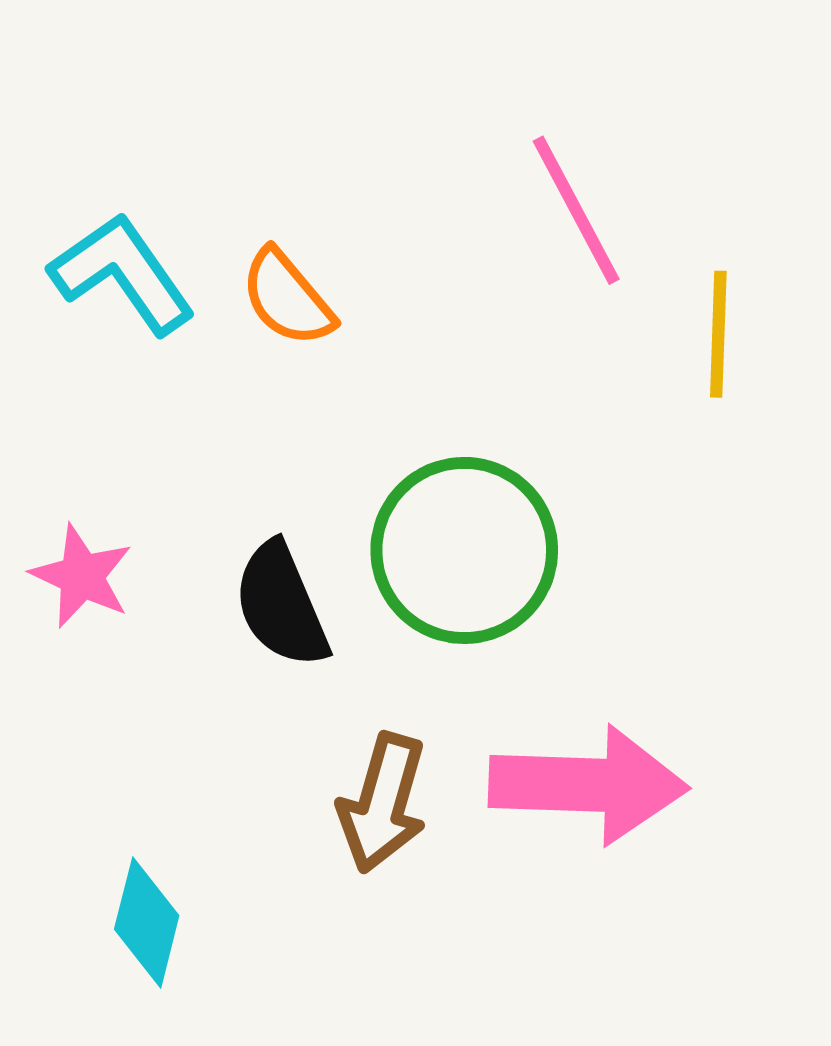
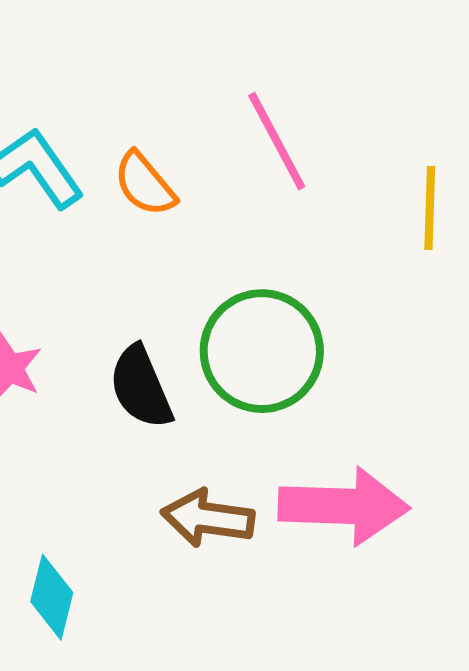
pink line: (576, 210) -> (277, 141), moved
brown arrow: (383, 803) -> (208, 518), turned 82

